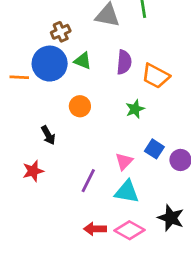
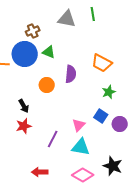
purple semicircle: (124, 62) -> (71, 74), moved
green star: (135, 109) -> (109, 92), moved
red star: (33, 171) -> (24, 126), moved
red arrow: (95, 229) -> (40, 172), moved

